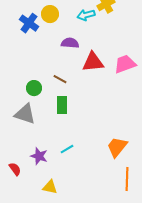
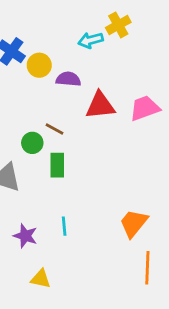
yellow circle: (50, 14) -> (39, 65), moved
green circle: (34, 88) -> (32, 143), moved
cyan line: (67, 149) -> (64, 226), turned -64

